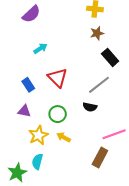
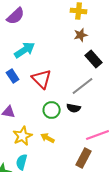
cyan arrow: (40, 48) -> (25, 50), size x1.5
blue rectangle: (28, 85) -> (13, 76), moved
green circle: (58, 114) -> (52, 110), moved

